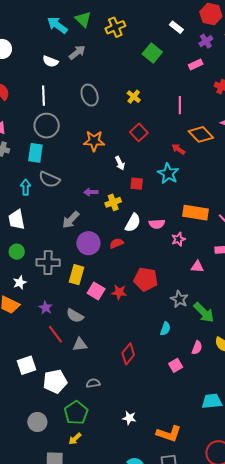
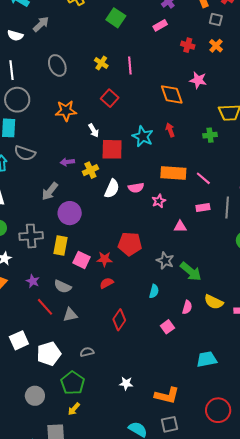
pink line: (180, 105) -> (130, 65), moved
orange diamond: (201, 134) -> (172, 95), turned 30
red arrow: (178, 149) -> (170, 130), moved, turned 40
red square: (137, 184) -> (112, 149), size x1.6
red semicircle: (116, 243) -> (107, 283), moved

